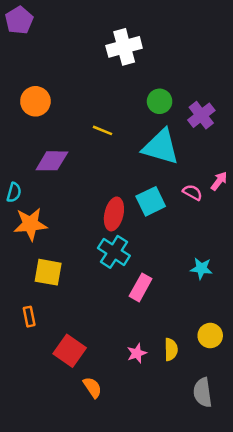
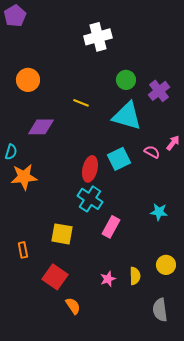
yellow square: (48, 272) -> (62, 234), moved

